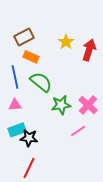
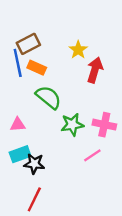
red arrow: (89, 50) -> (95, 70), moved
blue line: (15, 77) -> (18, 63), moved
pink cross: (88, 105) -> (104, 125), turned -30

